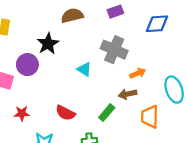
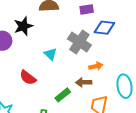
blue diamond: (157, 24) -> (104, 28), moved
red semicircle: (65, 113) -> (28, 78), moved

